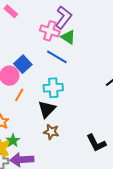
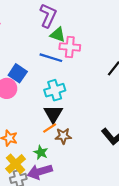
pink cross: (50, 31) -> (70, 47), moved
orange line: (19, 95) -> (50, 128), moved, turned 40
green star: (13, 140) -> (41, 152), moved

